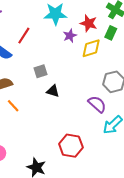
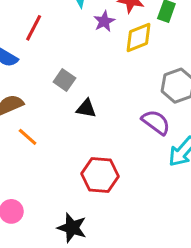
gray square: (41, 71) -> (64, 80), turned -32
red hexagon: (71, 146) -> (100, 175), moved

